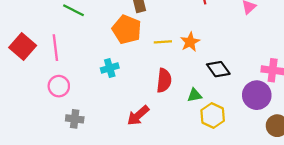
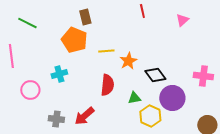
orange star: (190, 42) -> (128, 61), moved
pink circle: (59, 86) -> (30, 90), moved
purple circle: (257, 95) -> (172, 98), moved
gray cross: (75, 119) -> (56, 119), moved

